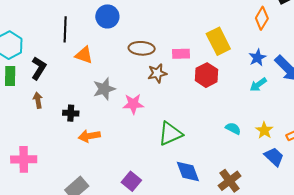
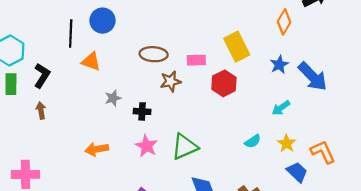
blue circle: (107, 16) -> (102, 21), moved
cyan arrow: (258, 85) -> (281, 108), moved
gray star: (104, 89) -> (113, 98), size x0.7
pink star: (133, 104) -> (146, 146), moved, turned 30
black cross: (71, 113) -> (142, 111), moved
cyan semicircle: (233, 128) -> (253, 141), turned 119

